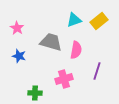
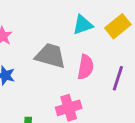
purple line: (97, 71) -> (118, 78), moved

